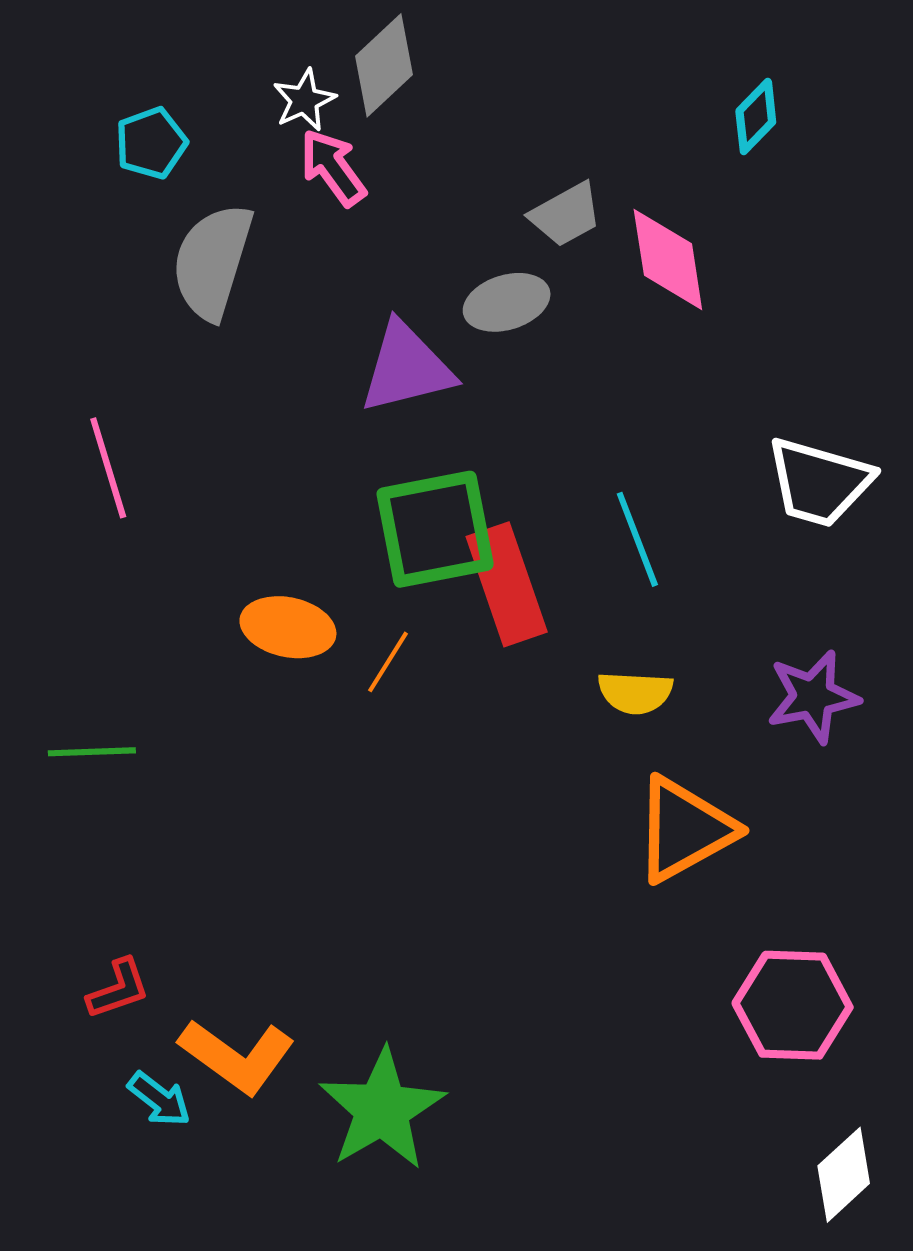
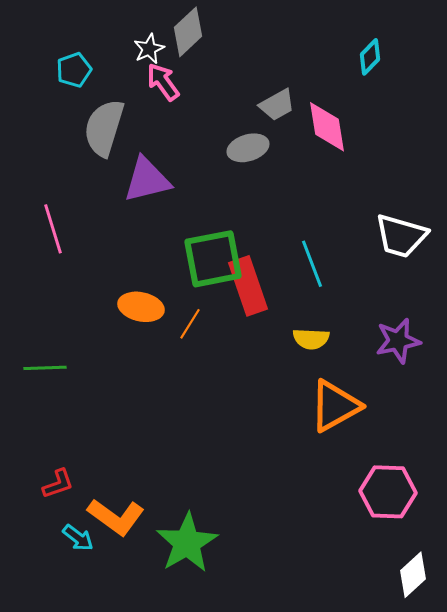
purple triangle: (406, 368) -> (147, 180), moved

